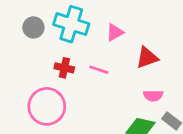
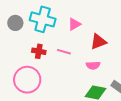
pink semicircle: (153, 96) -> (93, 65), moved

